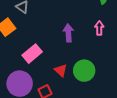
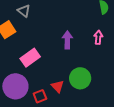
red triangle: (61, 70) -> (57, 86), moved

